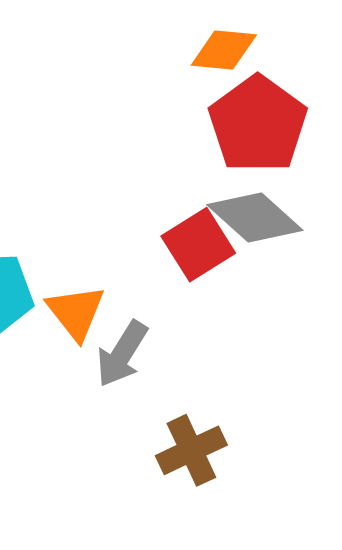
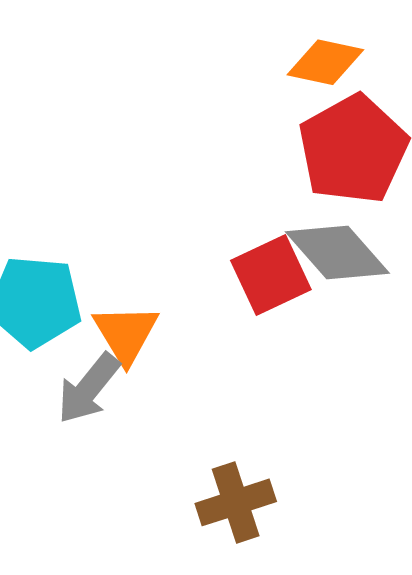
gray arrow: (122, 354) -> (89, 388), moved

